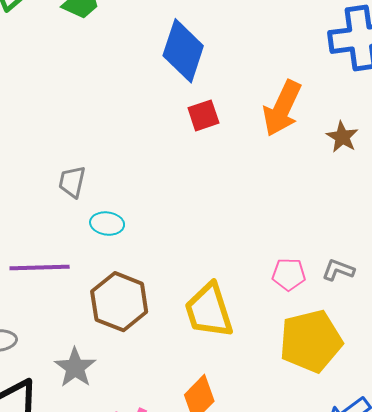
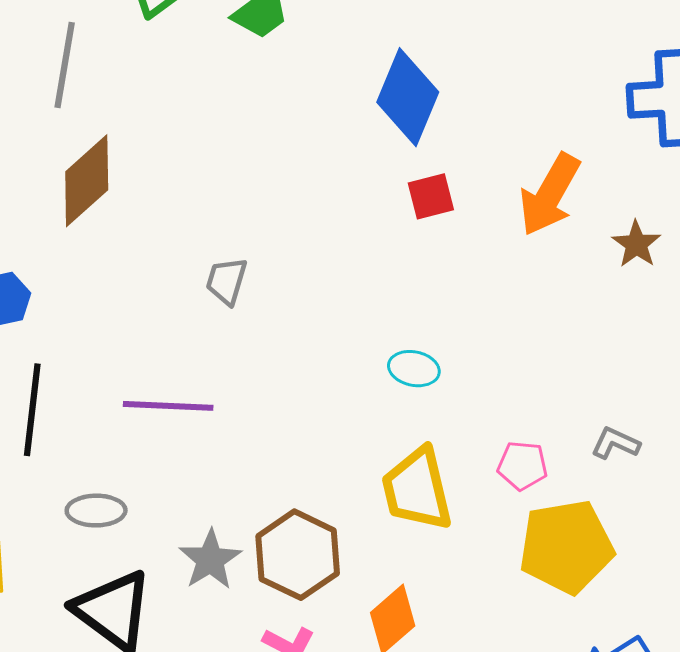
cyan ellipse: (107, 224) -> (414, 369), moved
pink pentagon: (289, 274) -> (522, 466), moved
brown hexagon: (119, 302) -> (298, 555), moved

